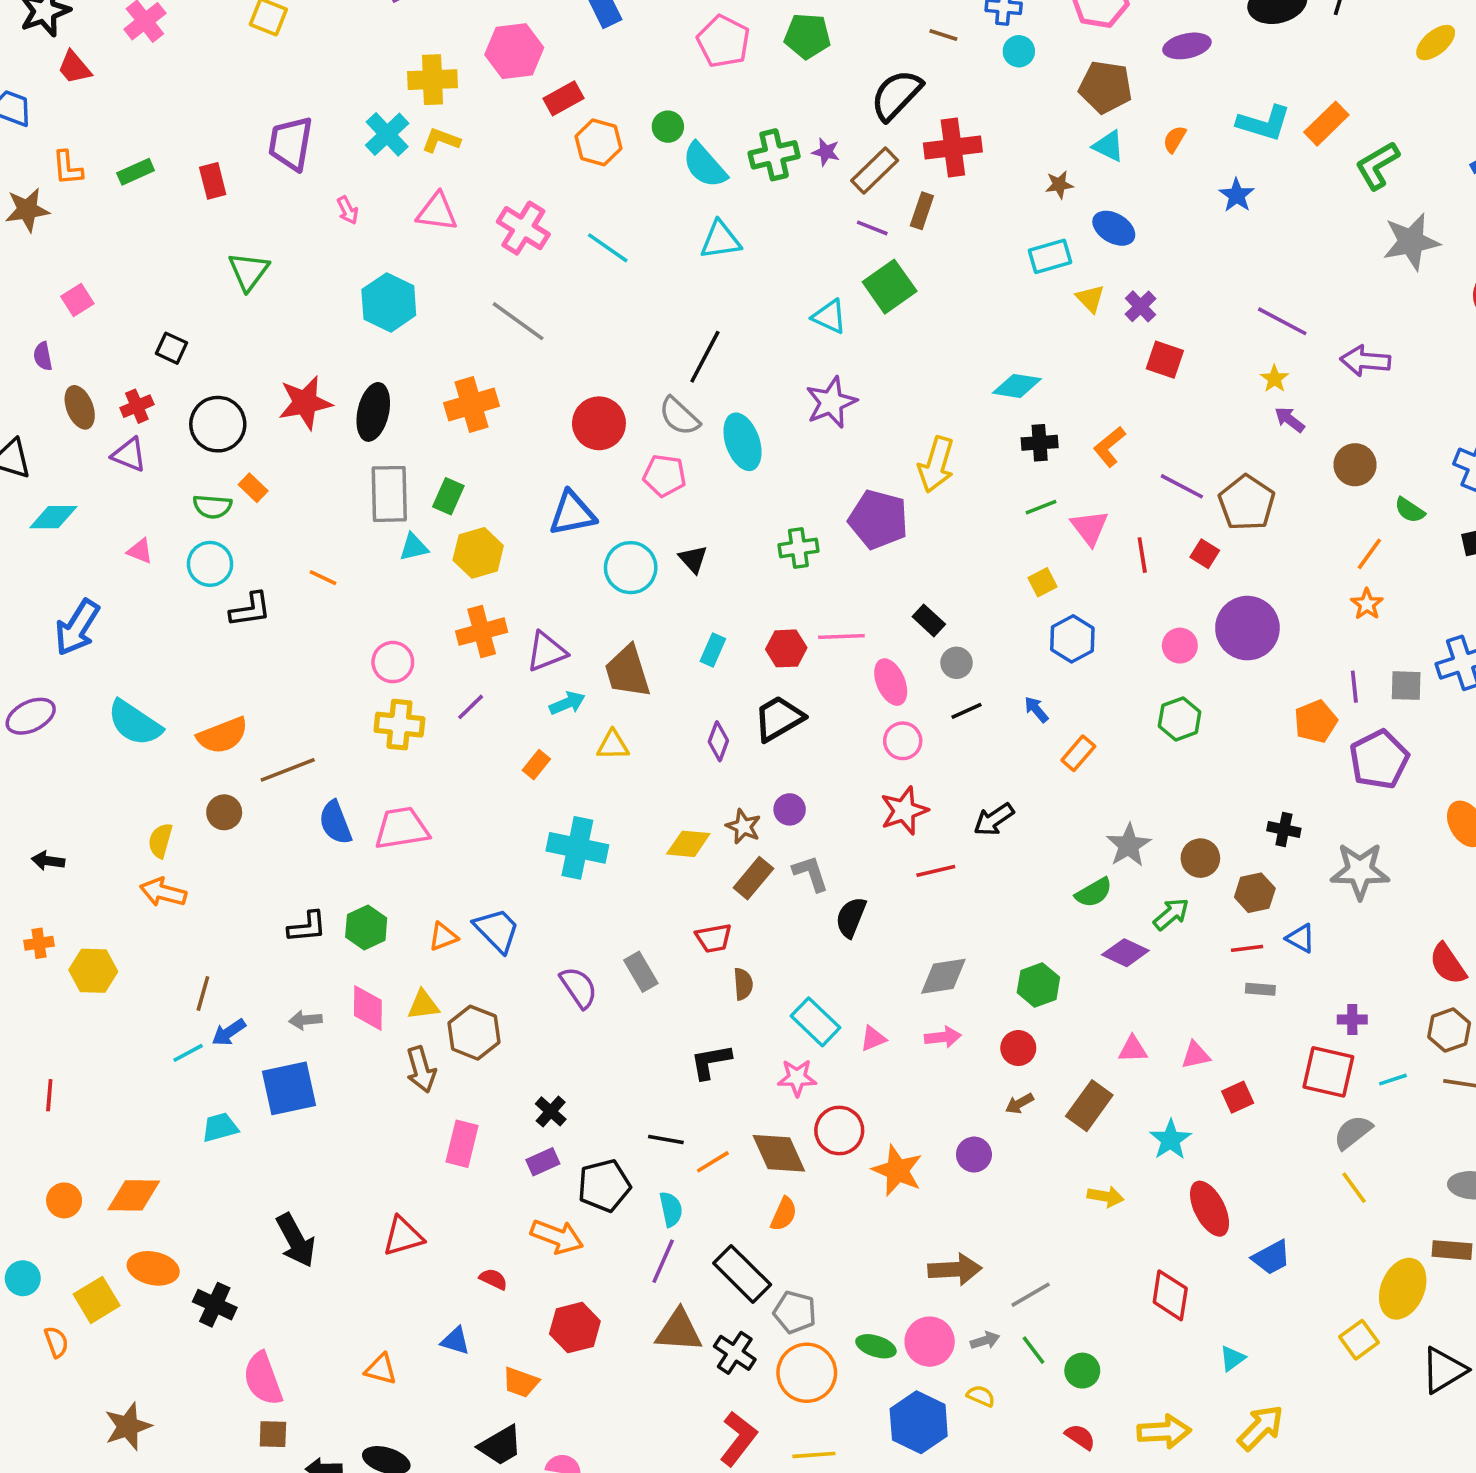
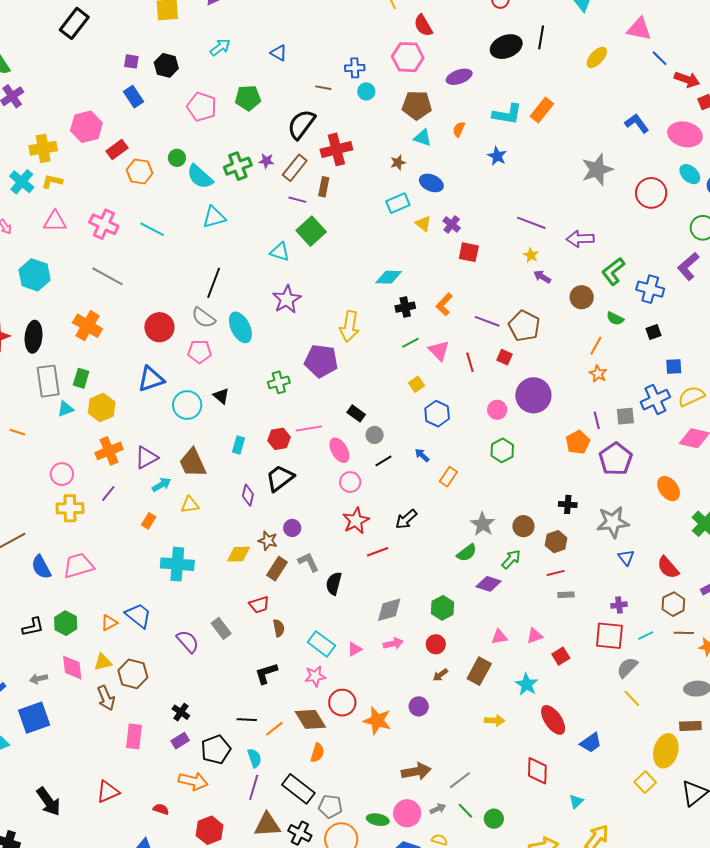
green L-shape: (1377, 165) -> (613, 271), moved
orange cross: (472, 405) -> (87, 326), turned -36
blue triangle: (1300, 938) -> (626, 558), moved, turned 30

